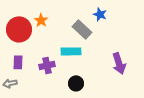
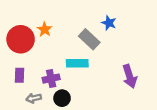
gray arrow: (10, 83) -> (34, 98), moved
black circle: (76, 83) -> (62, 98), moved

